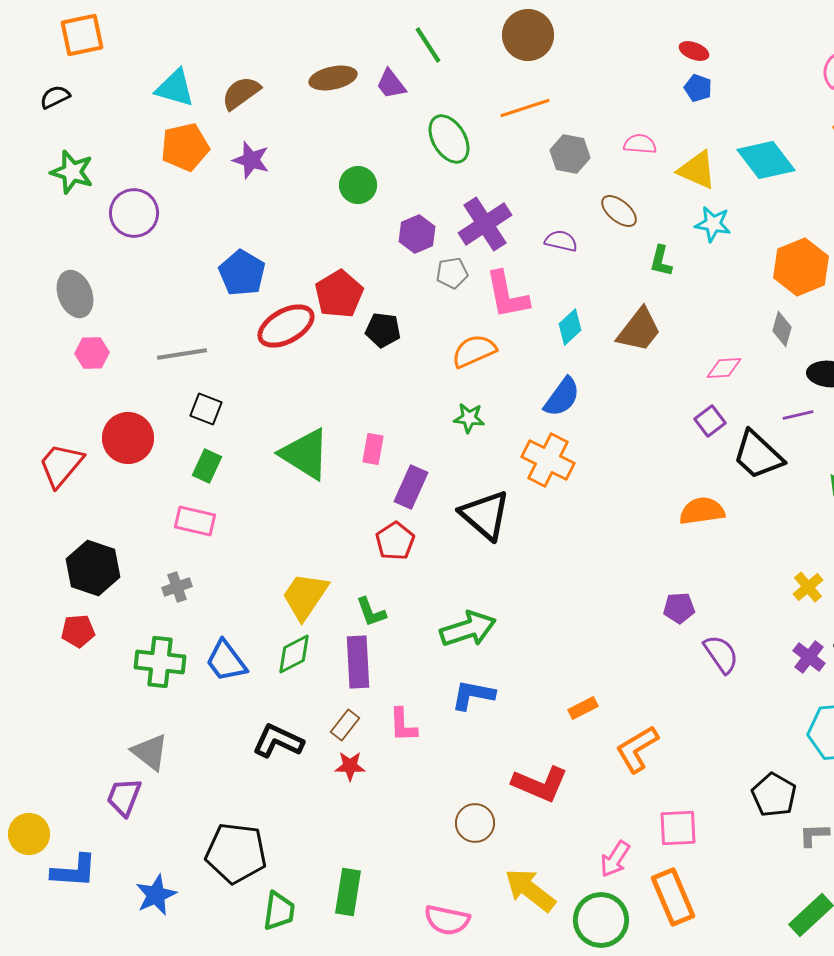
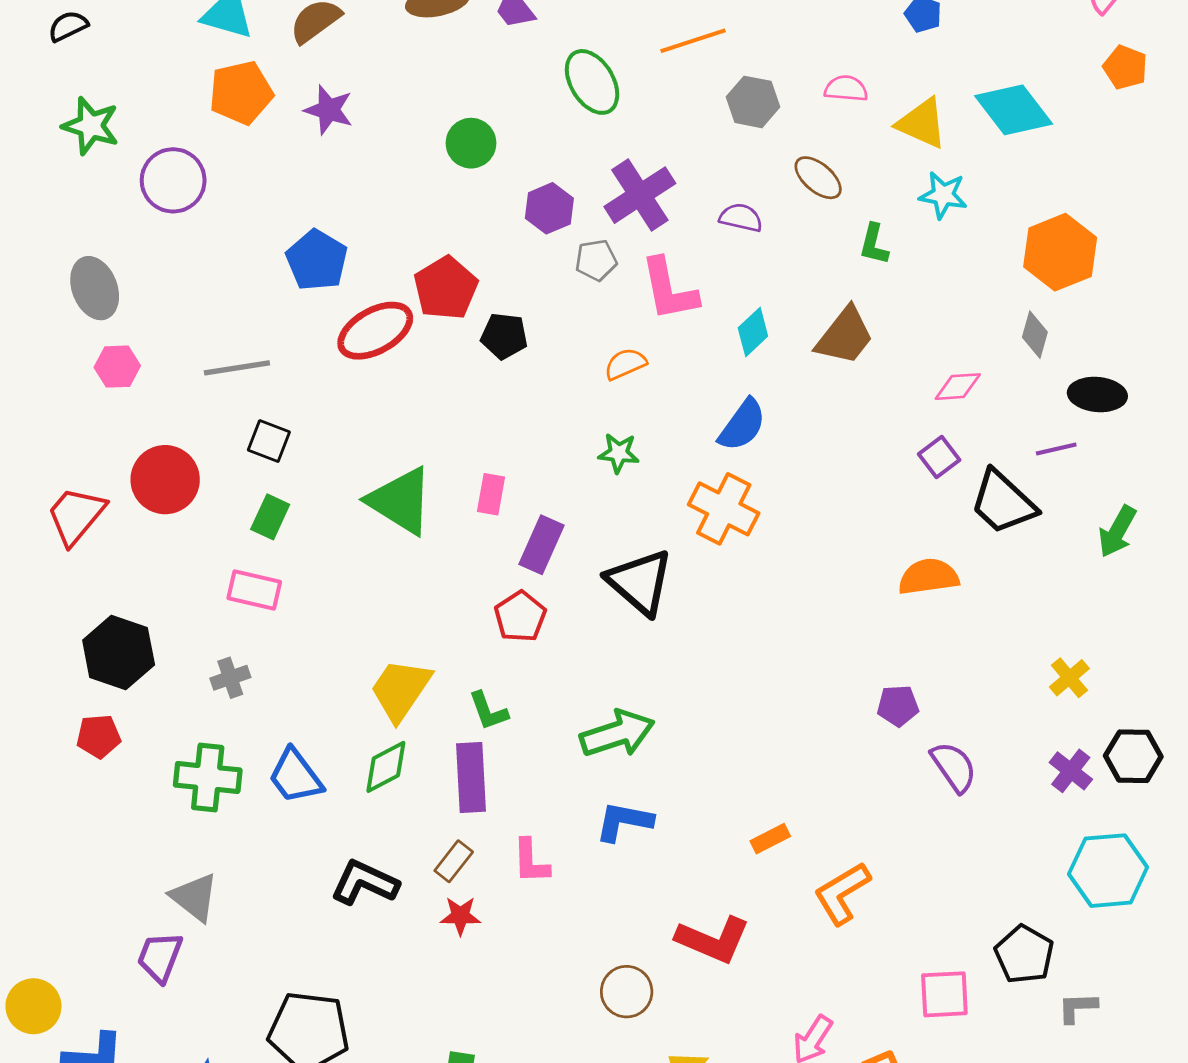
orange semicircle: (474, 351) -> (625, 364), size x0.7
pink square: (678, 828) -> (944, 994), moved

